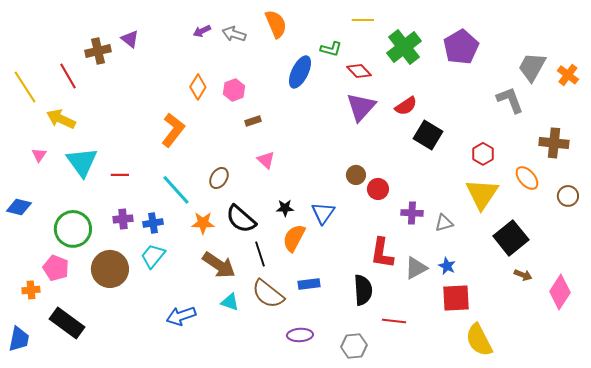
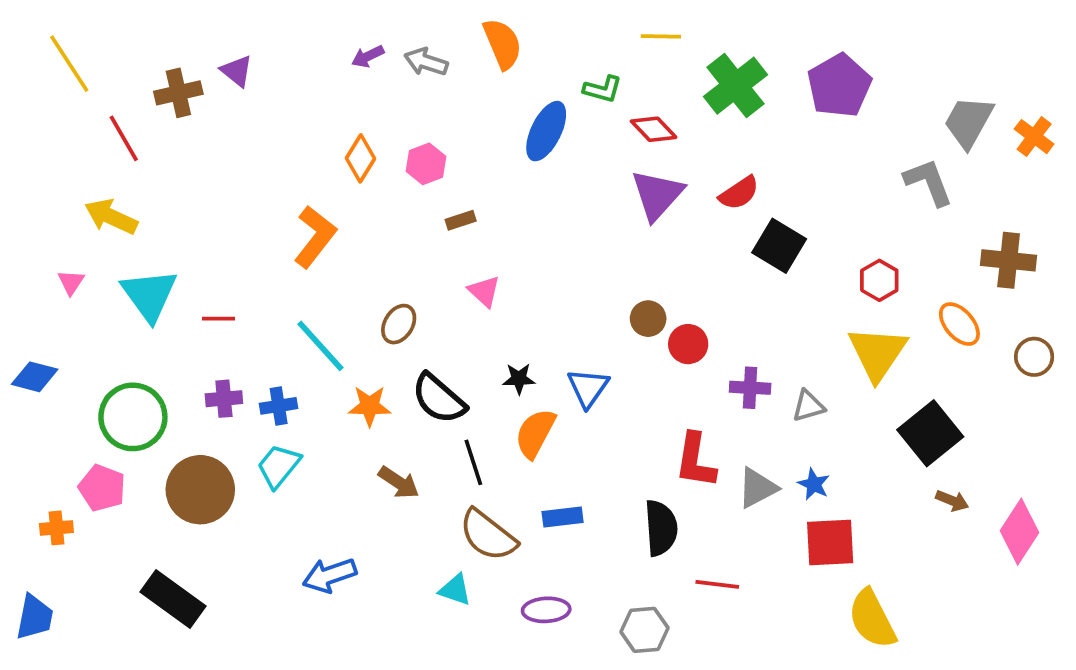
yellow line: (25, 87) -> (69, 64), moved
brown arrow: (219, 265) -> (399, 482), size x0.7
cyan triangle: (230, 302) -> (455, 590), moved
black rectangle: (67, 323) -> (173, 599), moved

